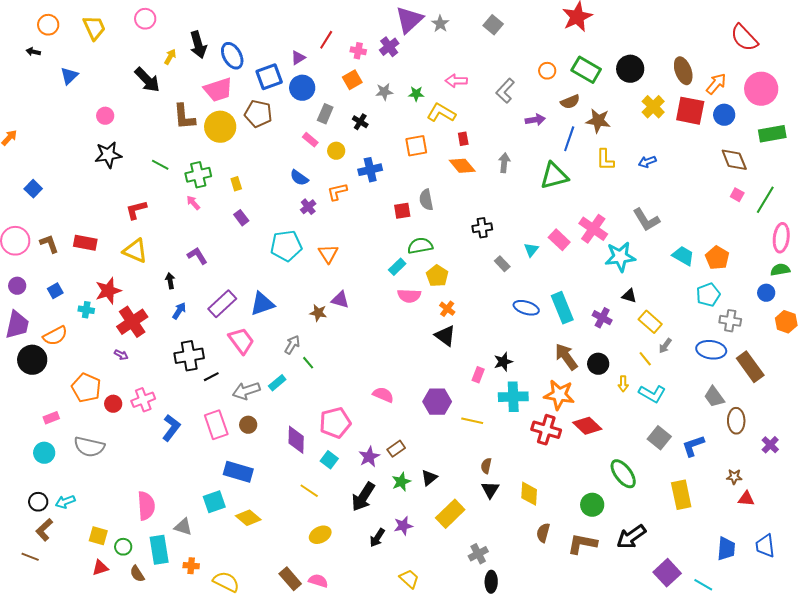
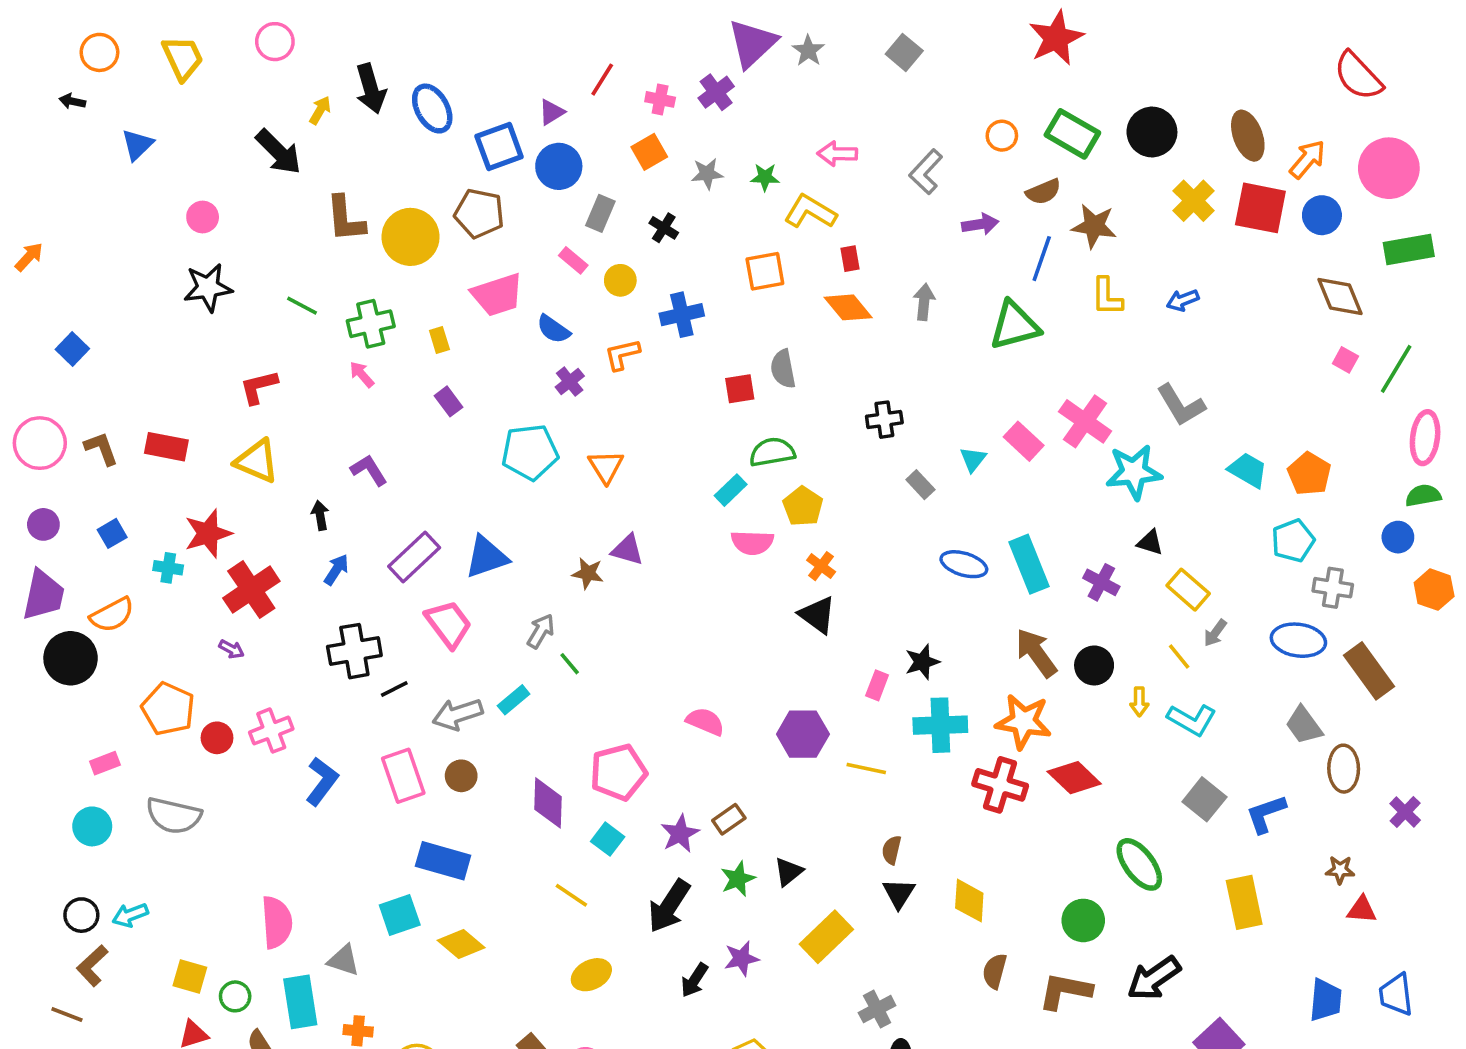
pink trapezoid: (218, 90) -> (497, 295), moved

